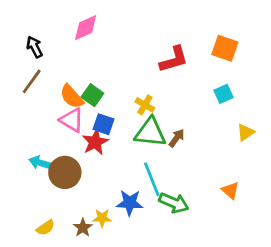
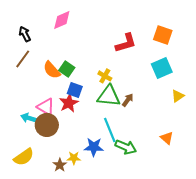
cyan square: (223, 94) -> (162, 68), size x1.5
pink triangle: (72, 120) -> (46, 107), moved
yellow semicircle: (46, 228) -> (24, 157), moved, size x1.5

